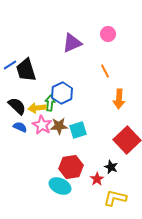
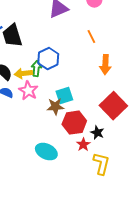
brown star: (59, 126) -> (55, 107), moved
red hexagon: (71, 167) -> (74, 123), moved
yellow L-shape: (115, 198) -> (101, 164), turned 90

